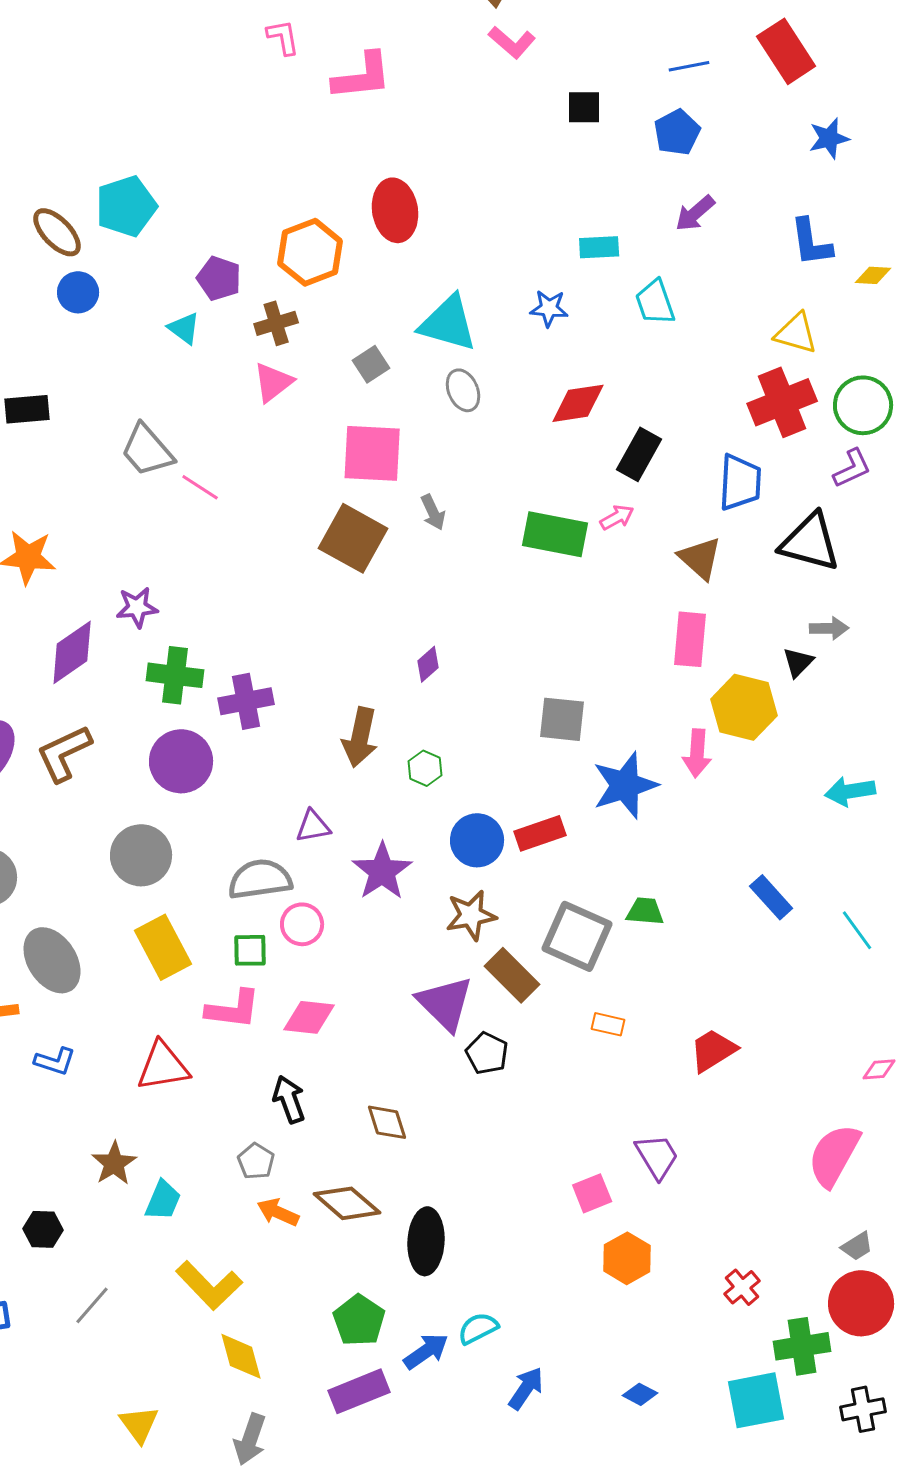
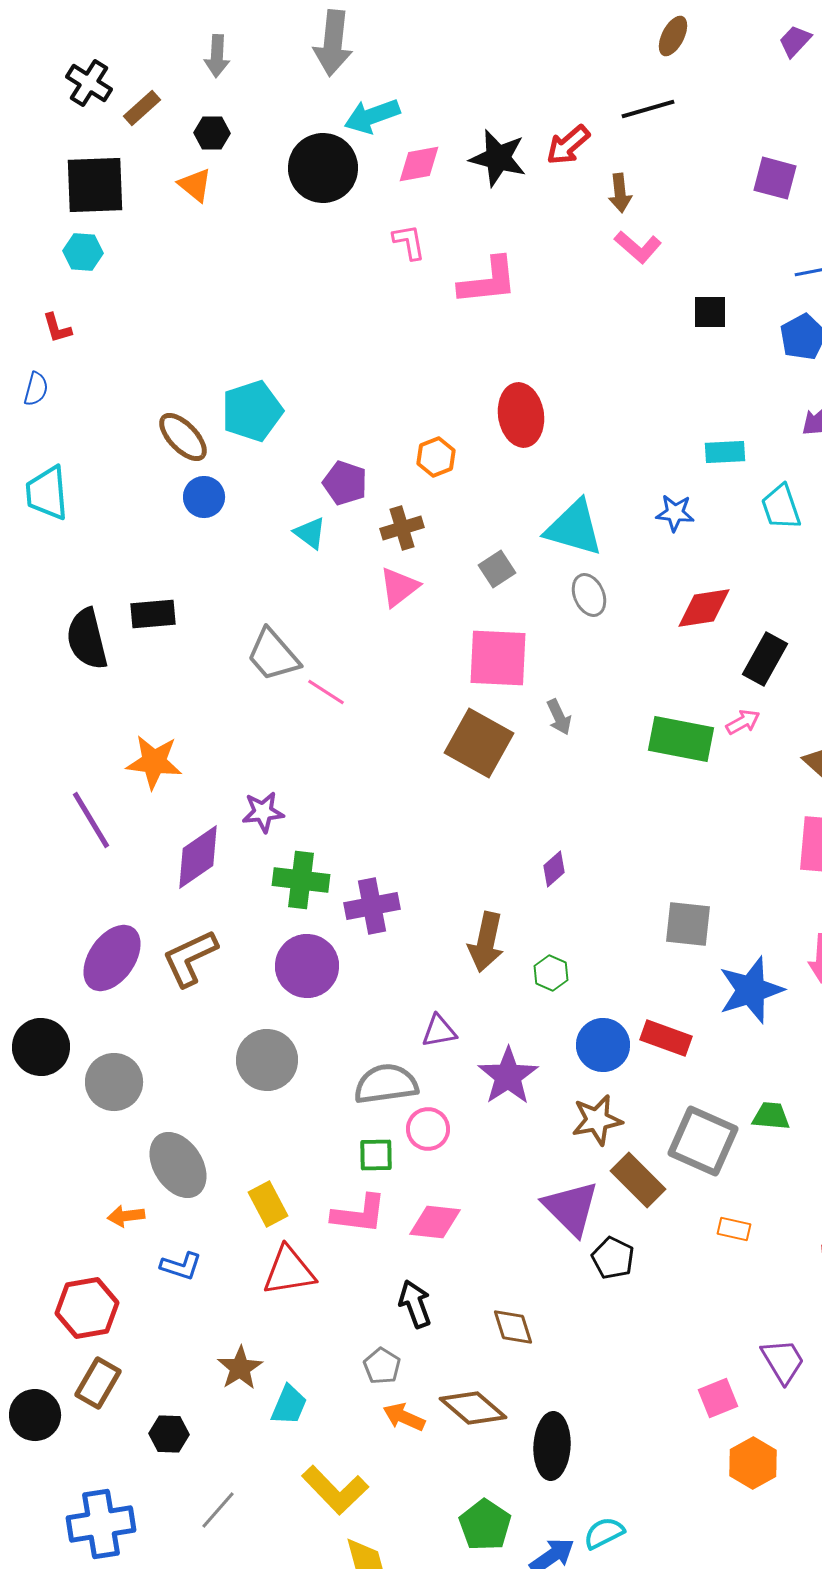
orange hexagon: (310, 252) -> (436, 457), size x0.6
red rectangle: (540, 833) -> (666, 1038), turned 39
yellow rectangle: (163, 947) -> (268, 1204), moved, size x0.7

